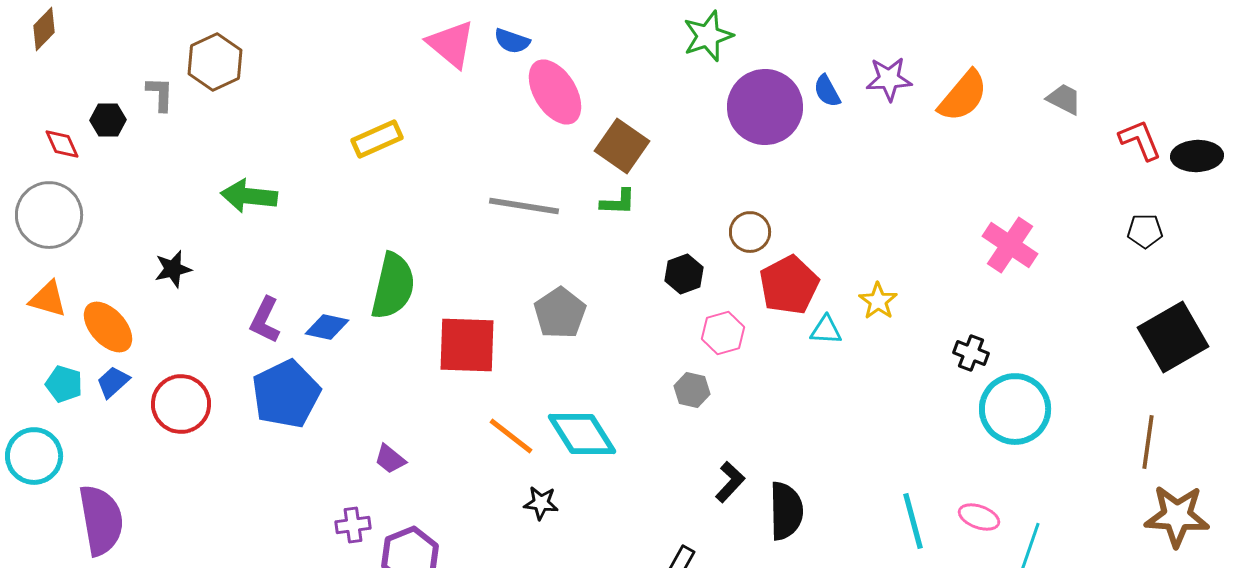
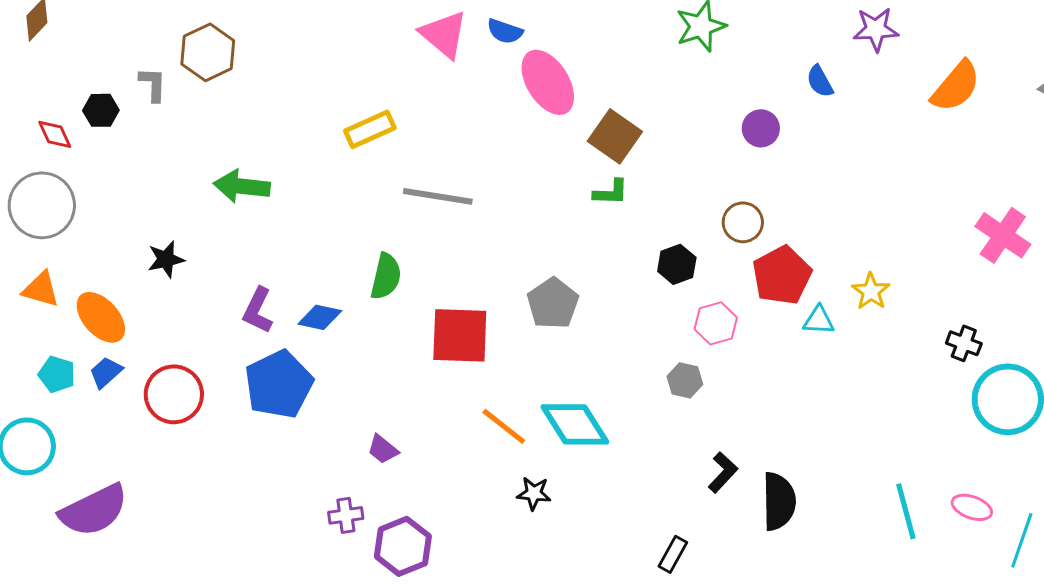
purple star: (889, 79) -> (876, 29), moved
purple circle: (765, 107) -> (761, 128), moved, size x0.5
gray line: (524, 206) -> (438, 196), moved
green semicircle: (393, 286) -> (386, 276), size x0.7
purple semicircle: (101, 520) -> (94, 510), turned 74

